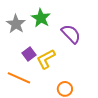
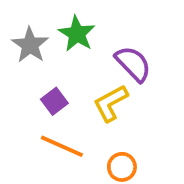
yellow L-shape: (46, 59) -> (111, 103), moved
orange line: (19, 78) -> (62, 146), moved

